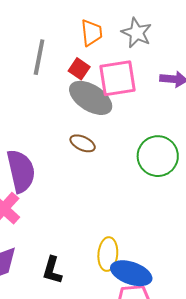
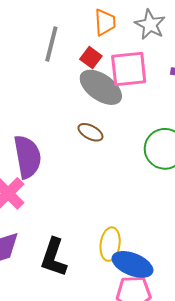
black L-shape: (52, 270) -> (54, 257), size x1.4

